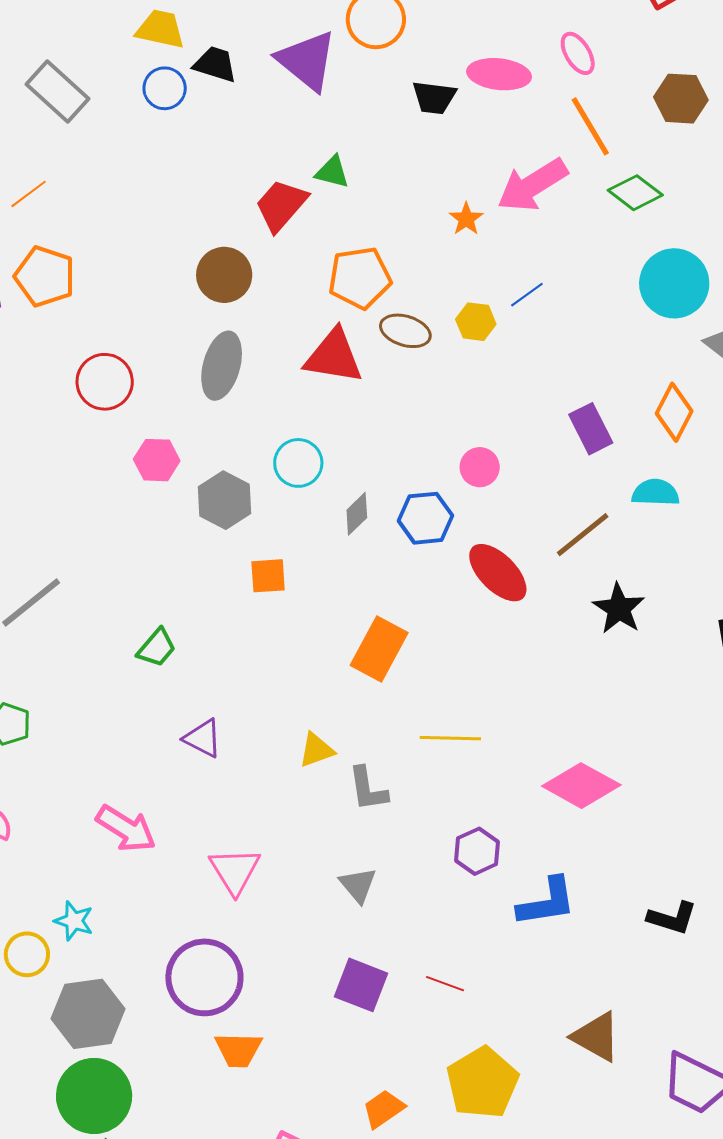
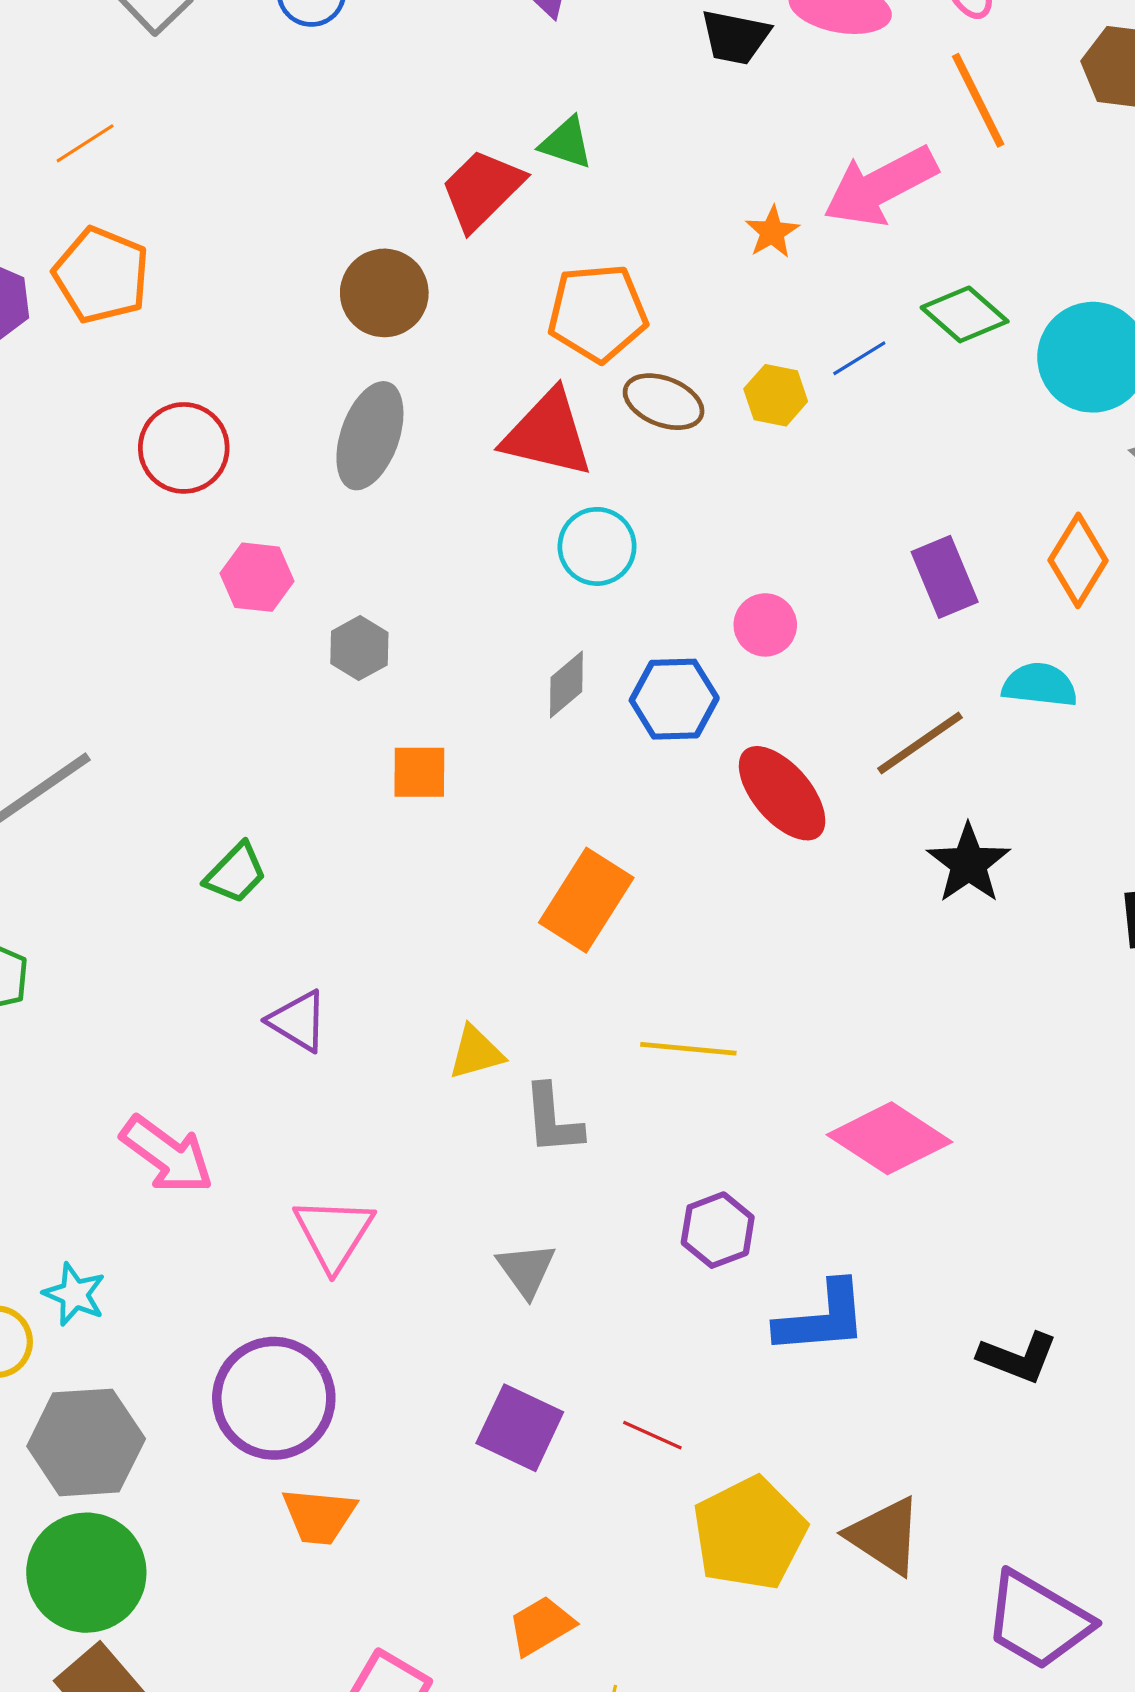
green diamond: (635, 193) -> (965, 314), moved
cyan circle: (298, 463) -> (597, 546), moved
gray hexagon: (225, 500) -> (359, 648), size x0.7
yellow pentagon: (482, 1083) -> (750, 1533), moved

